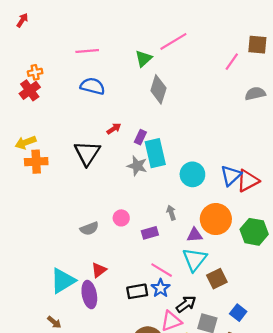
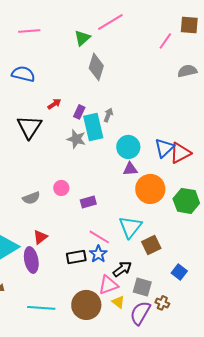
blue semicircle: (93, 86) -> (23, 74), moved
gray arrow: (171, 213) -> (108, 115), moved, turned 40
purple triangle: (195, 235) -> (130, 169), moved
blue square: (238, 313) -> (179, 272), moved

